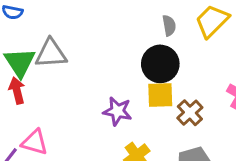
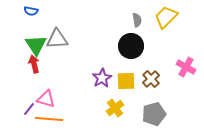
yellow square: (160, 95) -> (126, 81), moved
purple star: (117, 111) -> (102, 78), turned 30

